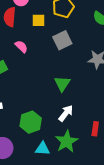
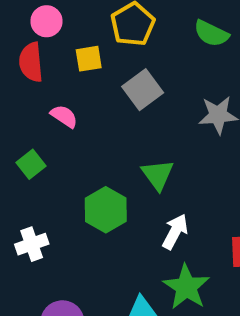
green hexagon: (31, 122) -> (106, 210), moved

